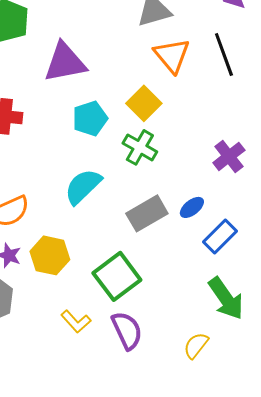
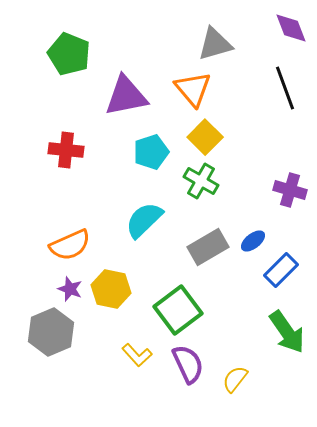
orange triangle: (172, 55) -> (193, 89), moved
purple cross: (229, 156) -> (290, 190), turned -36
yellow semicircle: (196, 345) -> (235, 379), moved

